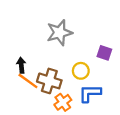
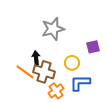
purple square: (104, 53) -> (93, 47), turned -32
black arrow: (21, 65) -> (36, 58), moved

